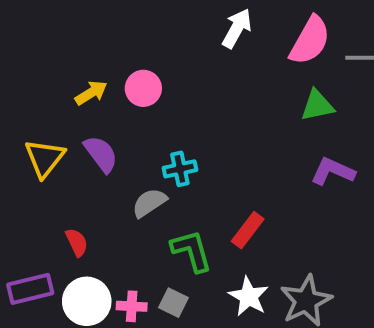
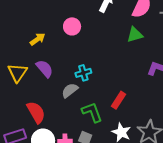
pink circle: (143, 88) -> (72, 26), moved
green triangle: (317, 105) -> (135, 35), moved
red semicircle: (77, 242) -> (36, 112), size x1.6

